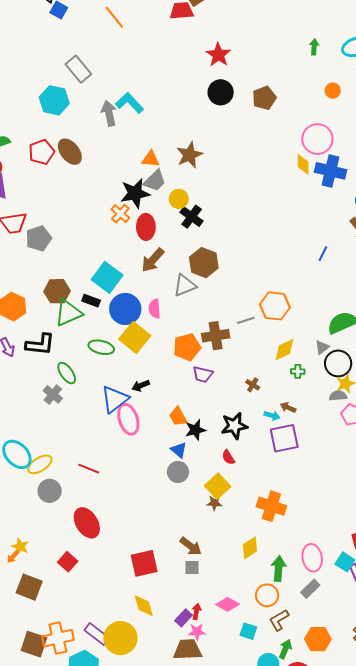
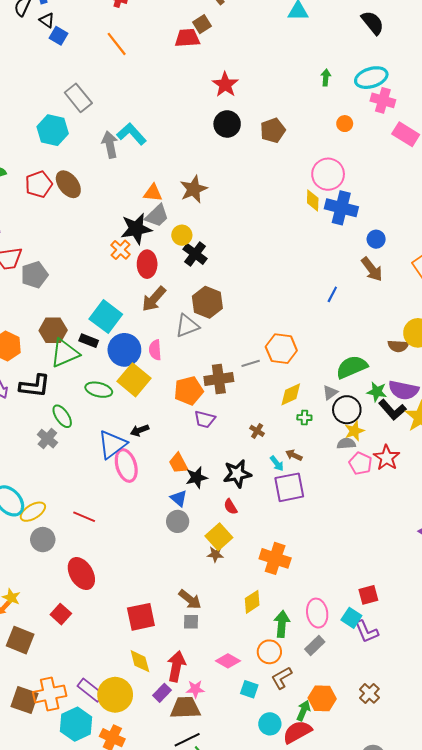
cyan arrow: (272, 415) -> (277, 463), turned 35
red arrow: (196, 611) -> (176, 666), moved, size x1.8
purple rectangle: (184, 618) -> (162, 693), moved
green arrow: (285, 649) -> (303, 711), moved

